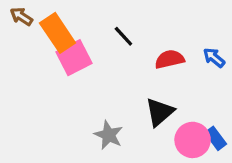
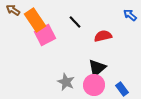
blue arrow: (214, 58) -> (130, 15), moved
blue rectangle: (216, 138) -> (122, 89), moved
pink circle: (193, 140) -> (94, 85), moved

